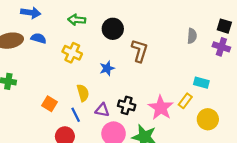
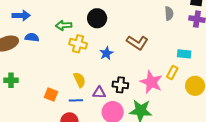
green arrow: (77, 20) -> (64, 25), moved
brown L-shape: (140, 51) -> (137, 43), moved, turned 115
yellow cross: (72, 53) -> (78, 44), moved
blue star: (107, 68) -> (106, 53), moved
blue line: (76, 115) -> (76, 100), turned -56

